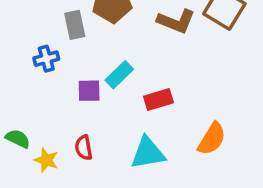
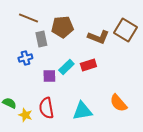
red rectangle: (158, 100) -> (88, 65), moved
orange semicircle: (212, 139) -> (118, 103), turned 108
red semicircle: (84, 148) -> (46, 108), size x1.5

